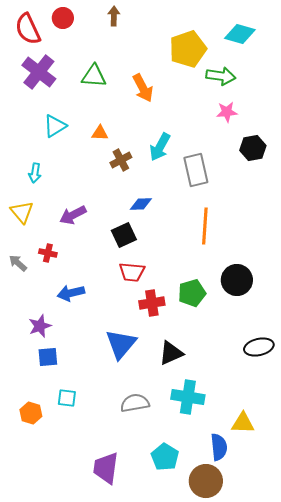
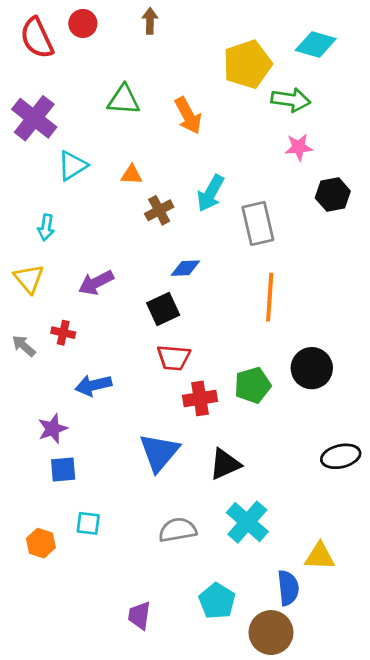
purple cross: (39, 72) -> (34, 118), moved
cyan cross: (188, 397) -> (247, 522), turned 32
purple trapezoid: (106, 468) -> (139, 615), size x0.7

